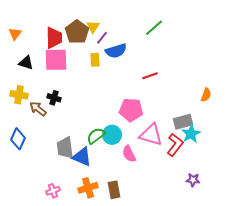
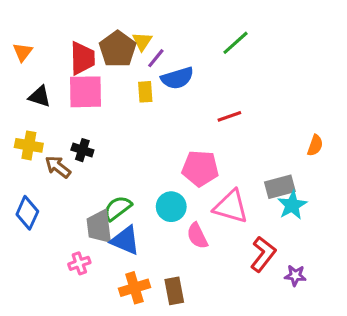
green semicircle: (96, 136) -> (118, 208), moved
red L-shape: (175, 145) -> (263, 254), moved
pink cross: (53, 191) -> (79, 263), moved

